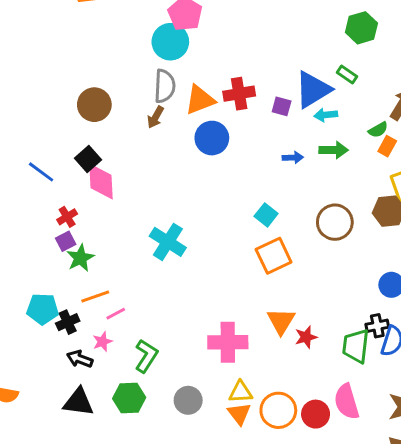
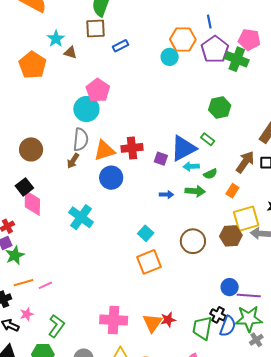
green semicircle: (378, 130) -> (210, 174), moved
cyan cross: (168, 242) -> (81, 217), moved
pink line: (116, 314) -> (45, 285), moved
orange triangle: (281, 321) -> (153, 323), moved
black cross: (377, 326) -> (218, 315), turned 35

